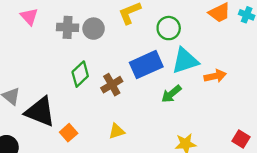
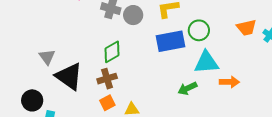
blue rectangle: (146, 65) -> (170, 41), moved
brown cross: (112, 85) -> (107, 79), moved
orange square: (69, 133) -> (107, 103), moved

